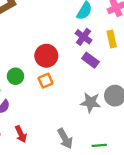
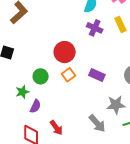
purple rectangle: (90, 60) -> (97, 75), moved
gray star: (91, 102) -> (116, 105), moved

